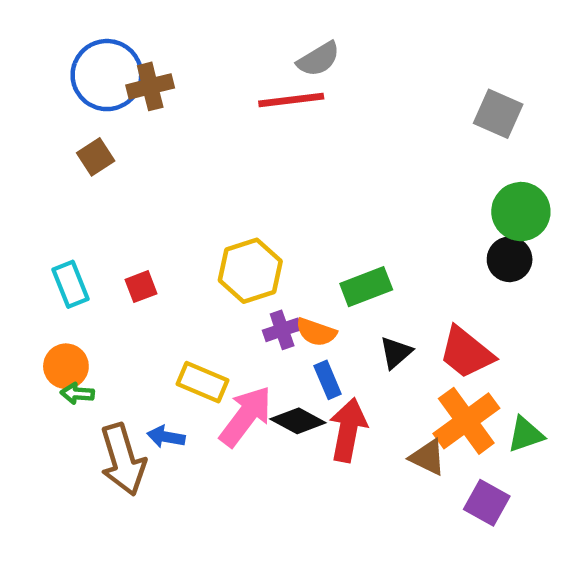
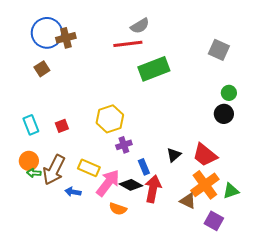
green circle: (521, 212) -> (229, 93), size x0.6
green rectangle: (366, 287) -> (154, 69), moved, size x1.4
orange semicircle: (316, 332) -> (118, 209), moved
brown arrow: (123, 459) -> (54, 170), moved, turned 44

